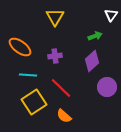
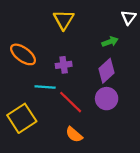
cyan line: (28, 75) -> (45, 87), moved
purple circle: (107, 87) -> (107, 99), moved
yellow square: (34, 102) -> (22, 118), moved

